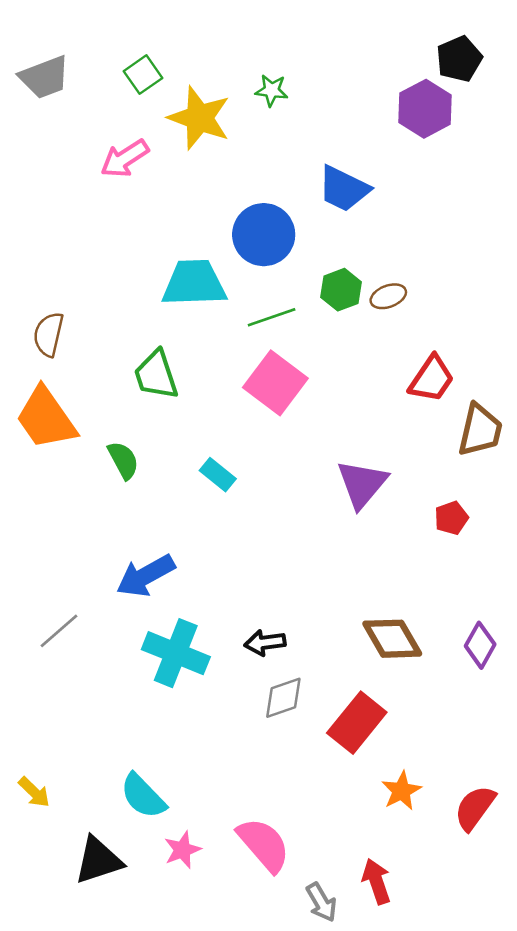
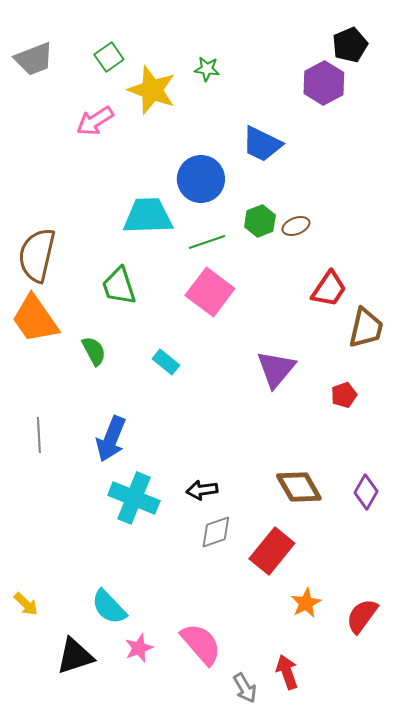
brown semicircle: (49, 334) -> (37, 255), size x1.6
blue arrow: (146, 576) -> (111, 439), turned -39
gray line: (59, 631) -> (39, 435), moved, turned -52

